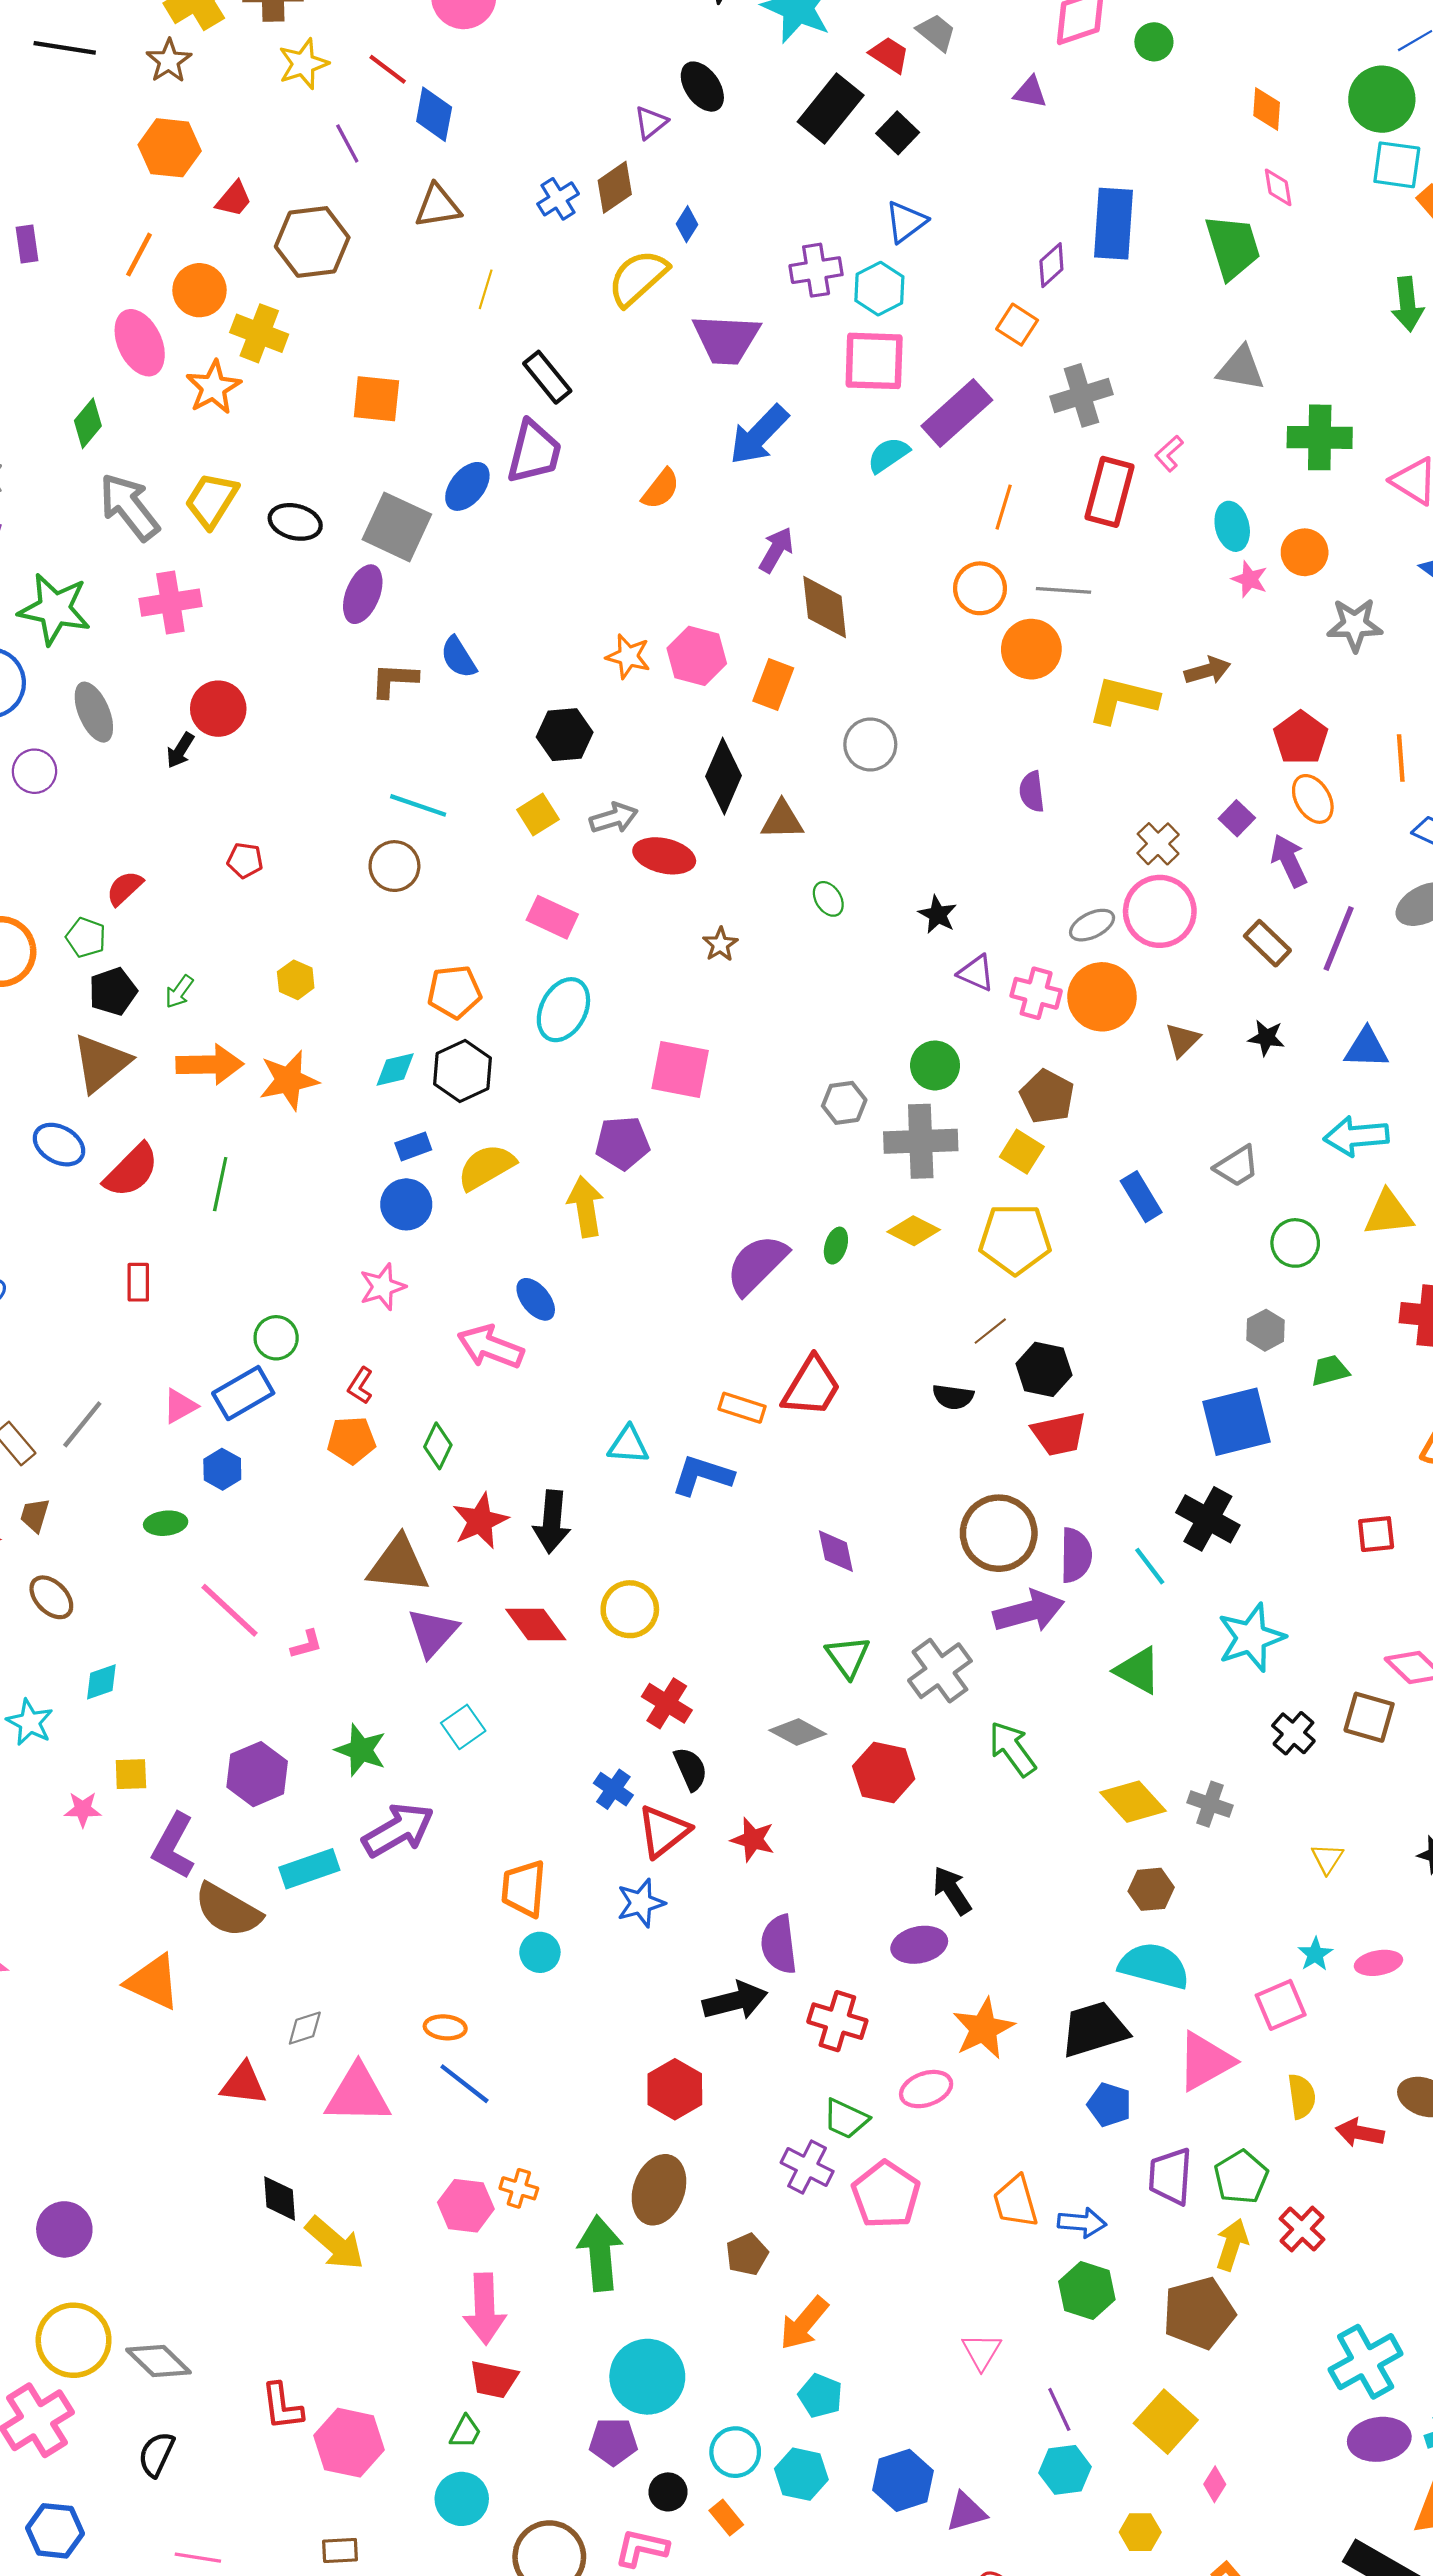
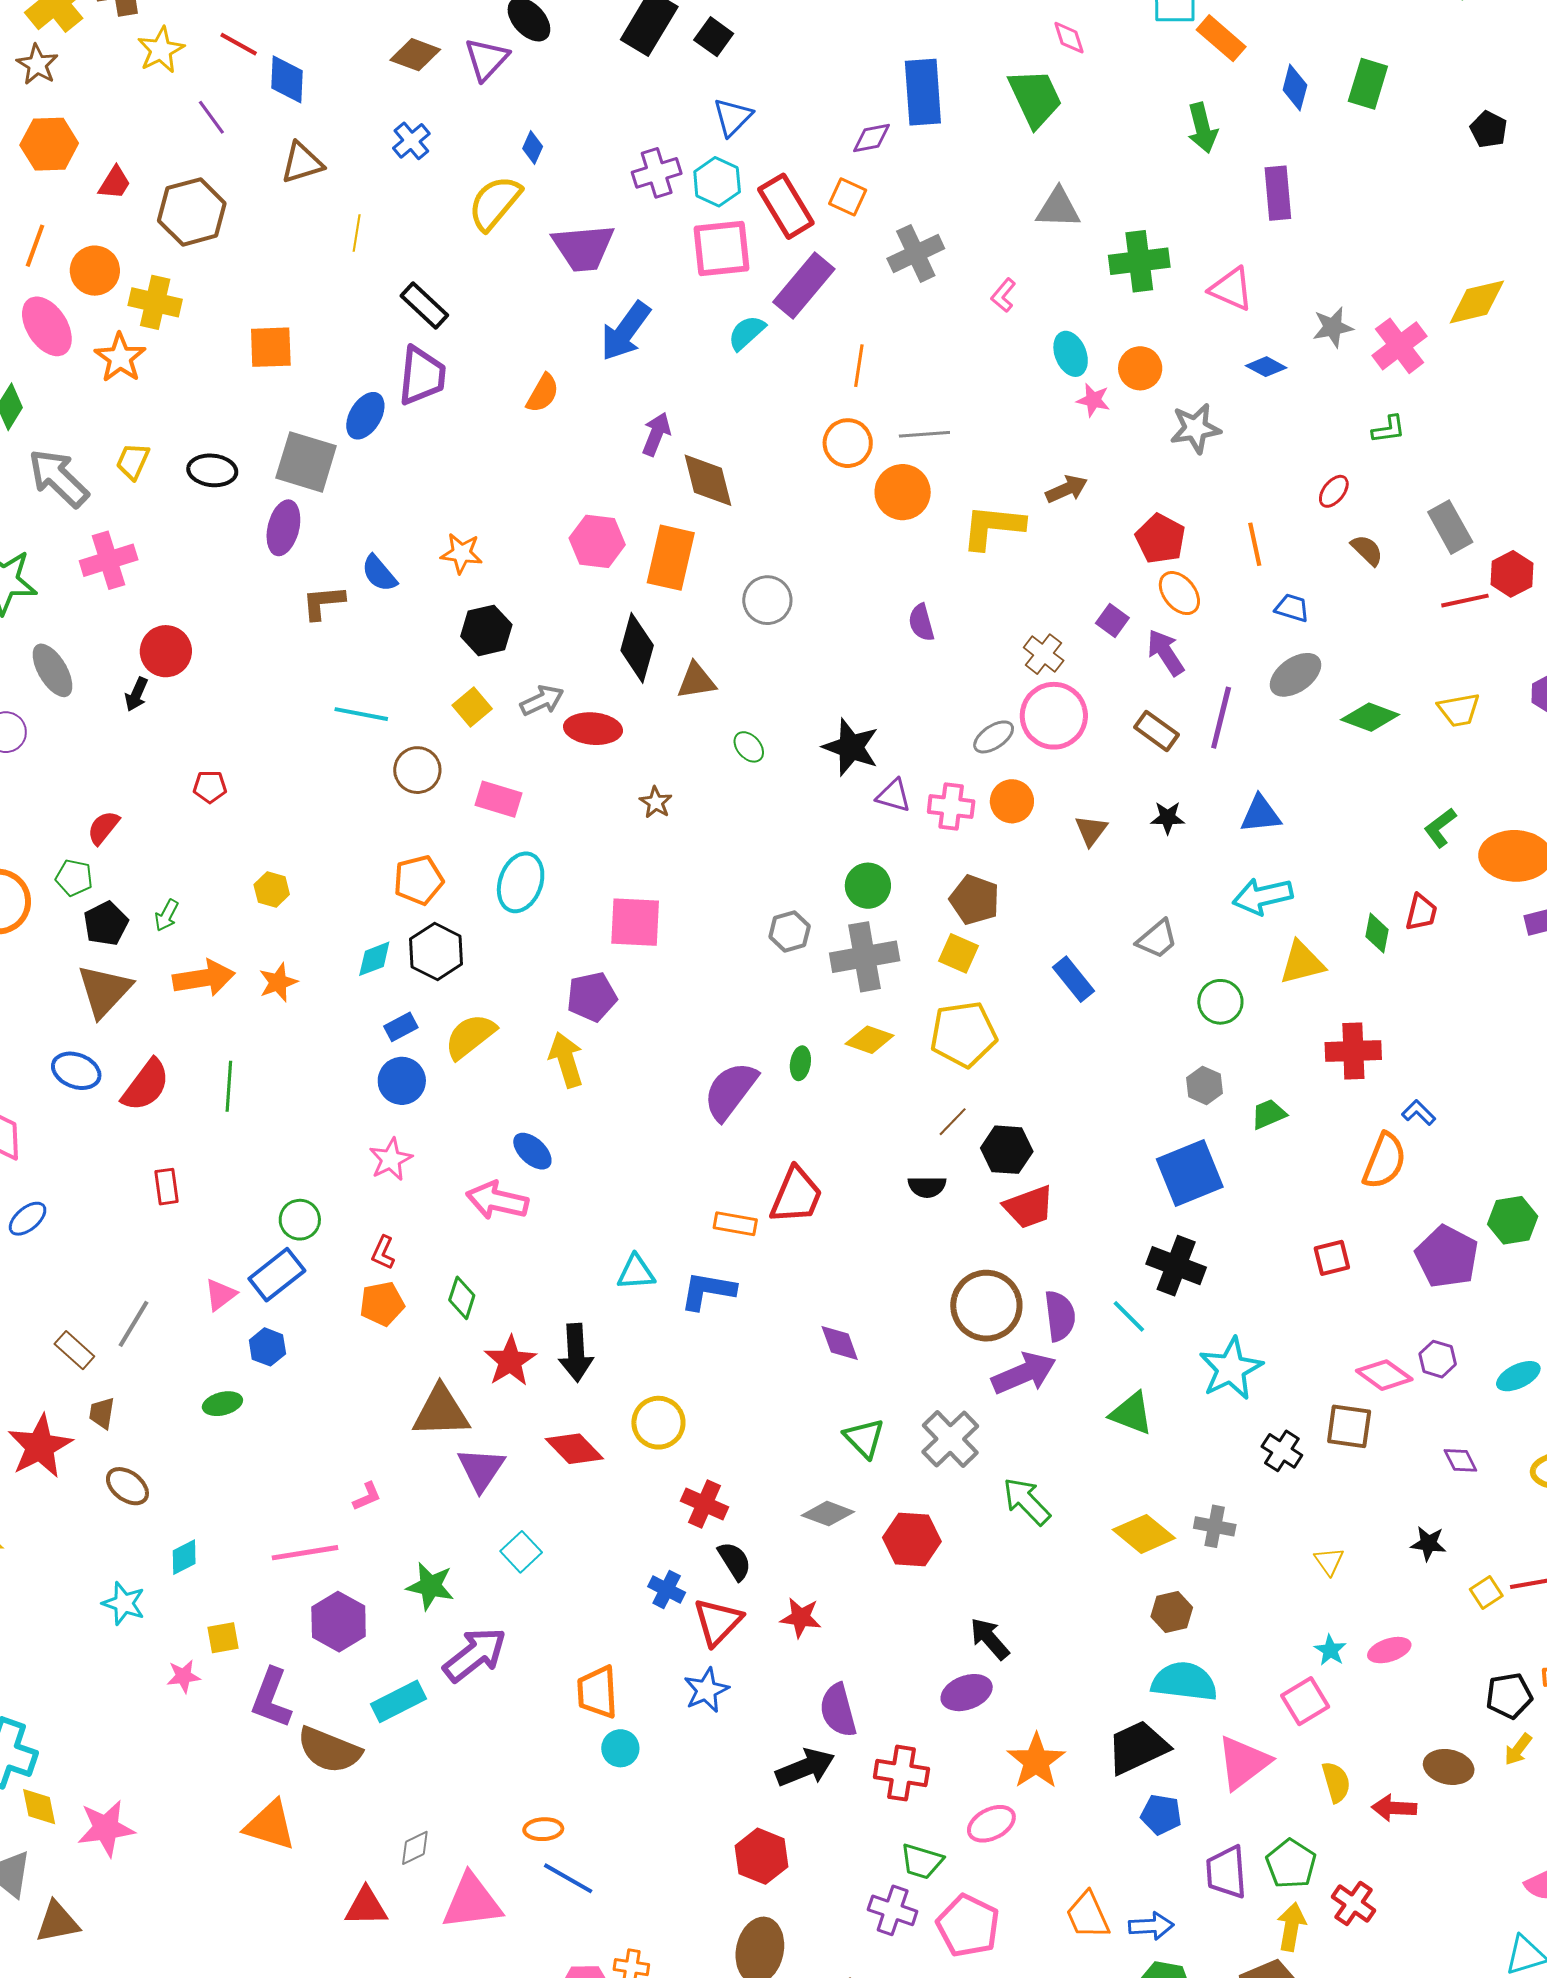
purple triangle: (651, 123) -> (486, 59), size x1.4
brown diamond: (615, 187) -> (415, 55), moved, turned 63
purple diamond: (1051, 265) -> (872, 138), turned 39
red rectangle: (1110, 492) -> (786, 206), moved, turned -38
yellow trapezoid: (211, 500) -> (133, 461), size x0.7
orange star: (628, 656) -> (461, 553), moved
orange rectangle: (773, 684) -> (671, 558), size x1.4
brown circle: (394, 866) -> (417, 770), moved
black star: (938, 915) -> (851, 747), size x1.6
orange circle: (1102, 997) -> (1012, 801), size x0.7
orange star: (289, 1080) -> (278, 982), size x0.7
pink line: (229, 1610) -> (305, 1553), moved, turned -44

